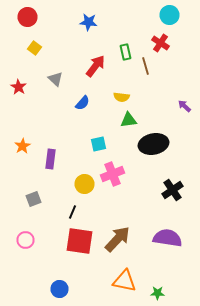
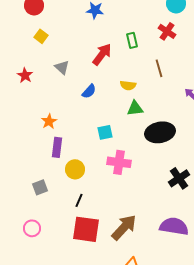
brown line: (146, 66) -> (159, 68), moved
orange star: (22, 146) -> (49, 121), moved
pink cross: (112, 174) -> (119, 162), turned 30
yellow circle: (84, 184) -> (75, 169), moved

